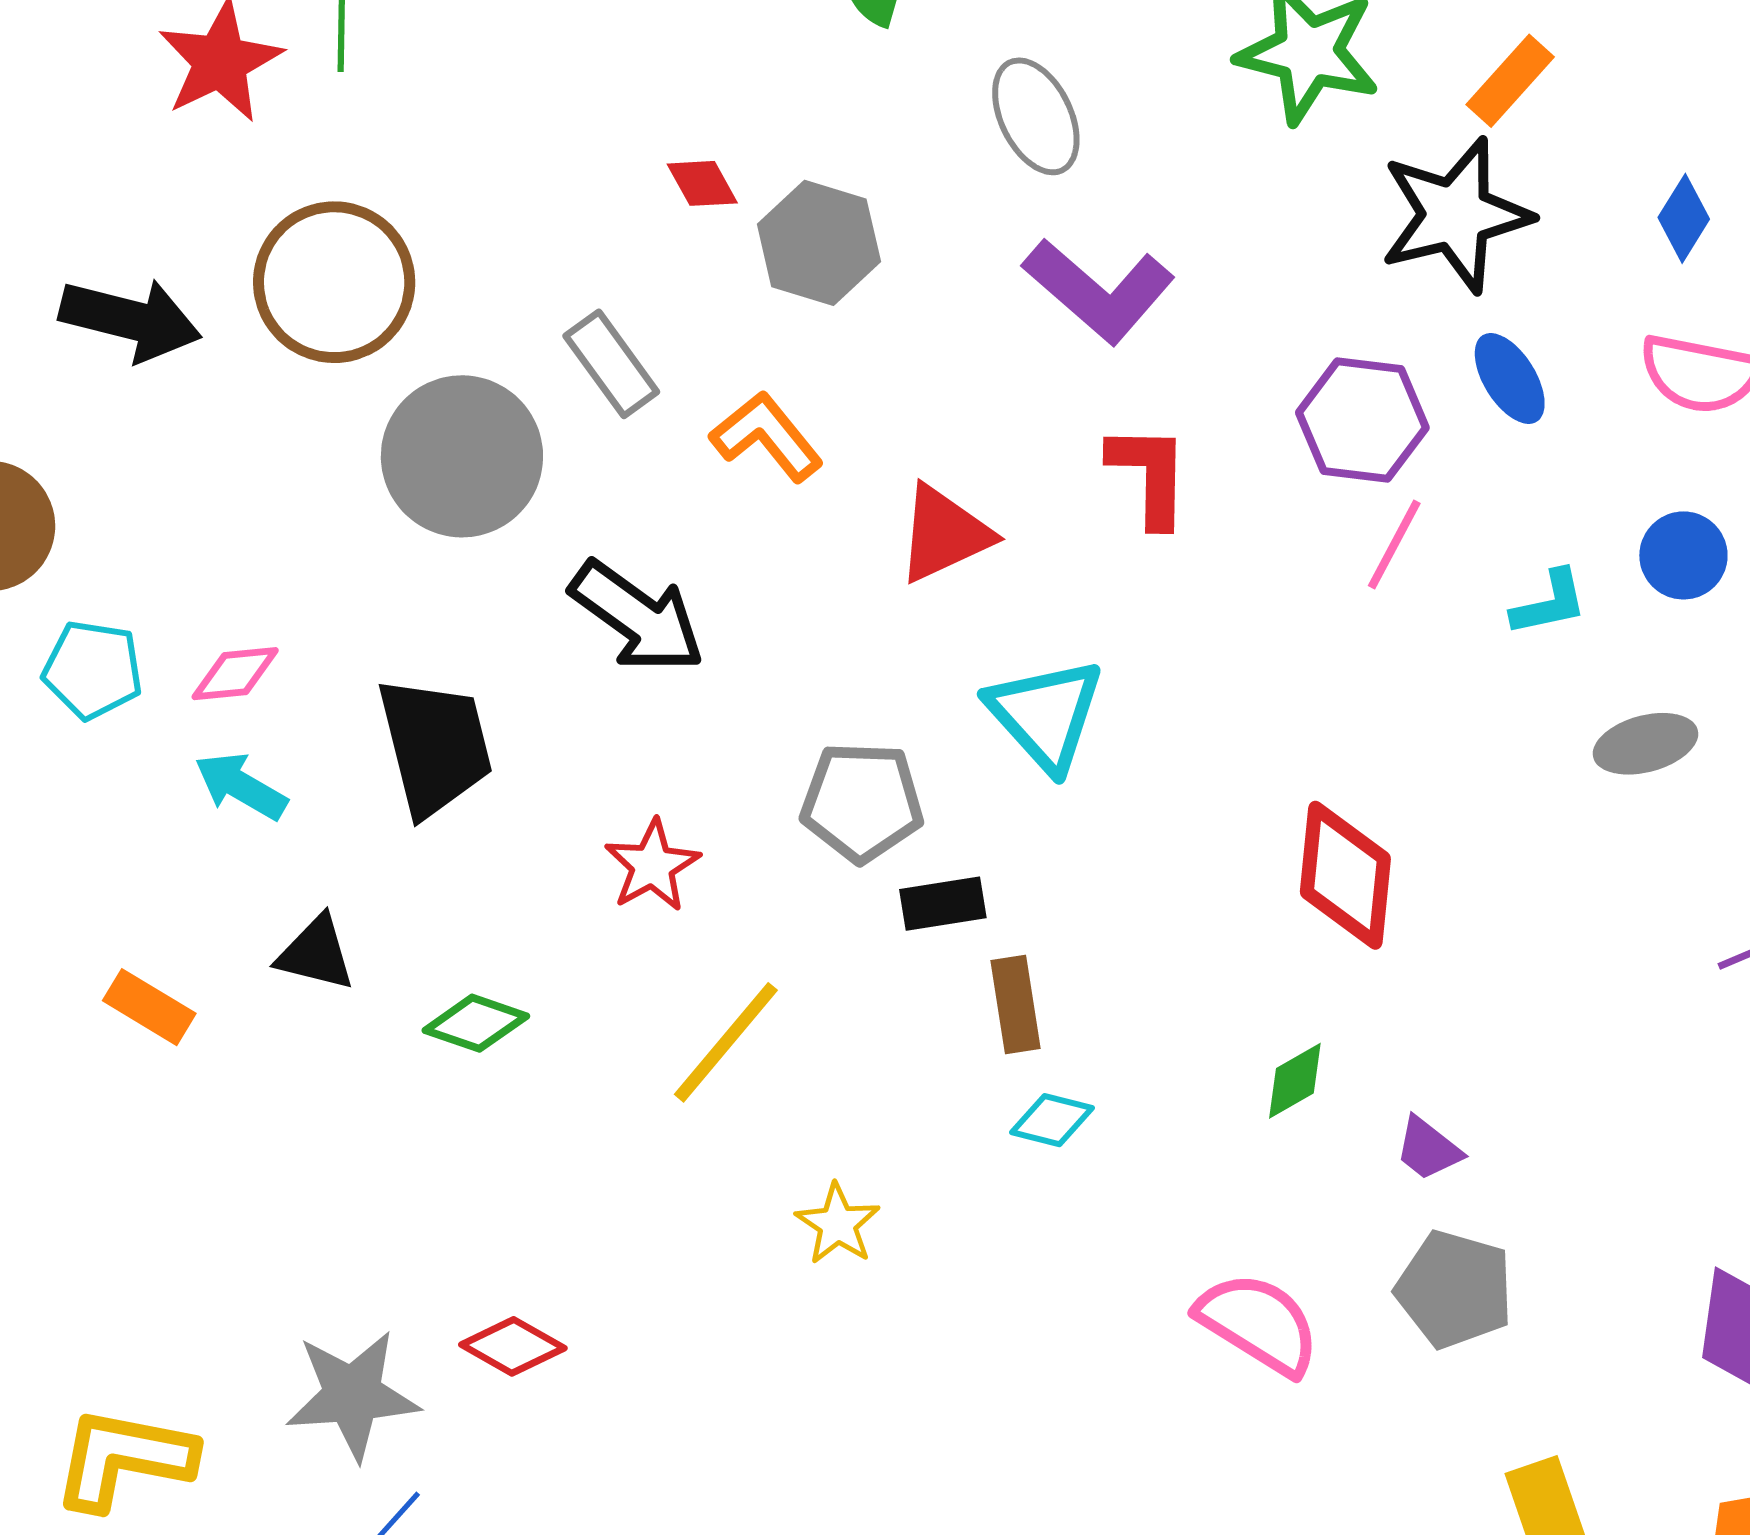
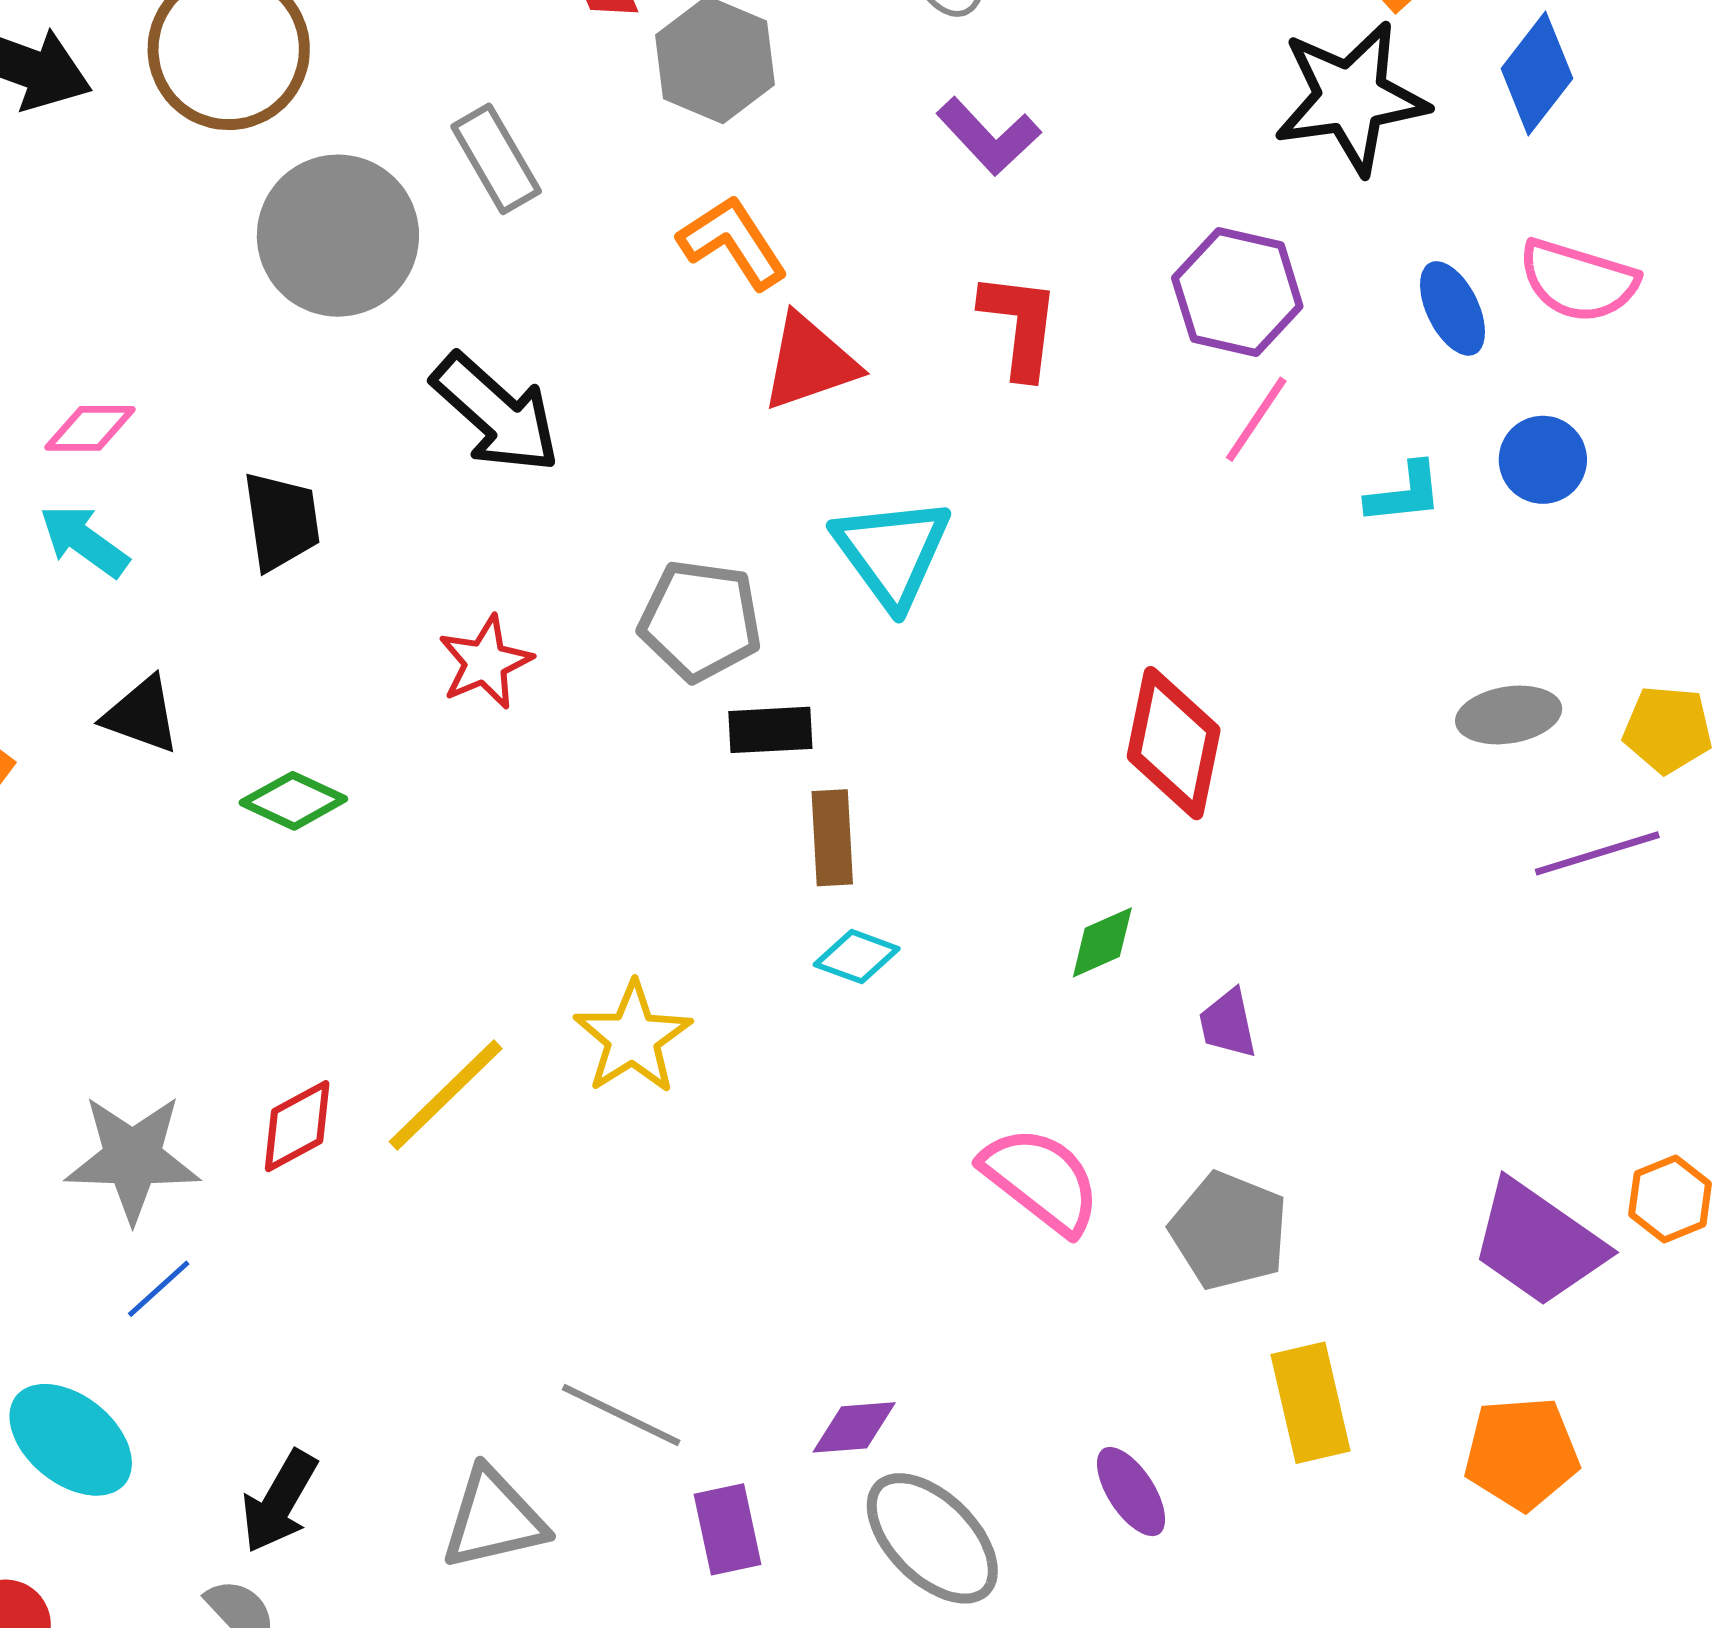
blue diamond: (1684, 218) -> (1537, 74), moved, size x1.4
purple L-shape: (1099, 291) -> (989, 136), size x0.7
blue ellipse: (1510, 378) -> (1453, 308), moved
orange L-shape: (767, 436) -> (733, 242), moved
gray ellipse: (1645, 744) -> (1509, 715), moved
black trapezoid: (435, 746) -> (281, 521), size x0.7
yellow line: (726, 1042) -> (446, 1095), moved
purple trapezoid: (1428, 1149) -> (1228, 1024), turned 34
yellow star: (838, 1224) -> (633, 1038), size x1.4
gray pentagon: (1454, 1289) -> (1229, 1231), moved
red diamond: (513, 1346) -> (297, 1126), turned -64

